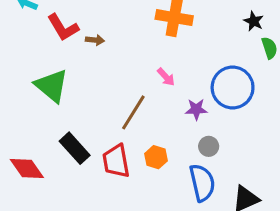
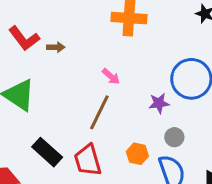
pink arrow: (166, 77) -> (111, 76), moved
orange hexagon: (156, 157) -> (137, 154), moved

